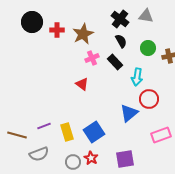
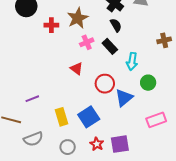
red cross: (57, 30) -> (51, 25), moved
green circle: (148, 48) -> (148, 83), moved
red circle: (149, 99) -> (105, 84), moved
purple line: (44, 126) -> (32, 99), moved
red star: (91, 158) -> (97, 144), moved

